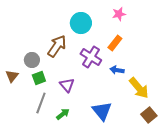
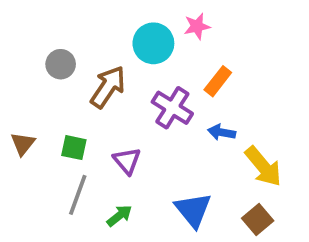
pink star: (119, 14) -> (197, 26), moved
gray circle: (32, 60) -> (61, 64), moved
green square: (39, 78) -> (74, 148), turned 32
brown square: (149, 115) -> (258, 219), moved

